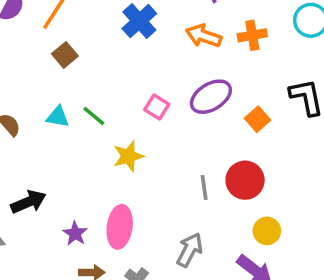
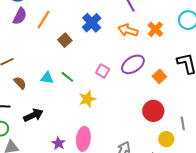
orange cross: (252, 35) -> (155, 29), turned -35
brown square: (65, 55) -> (65, 40), moved
gray line: (204, 187) -> (183, 123), moved
black arrow: (28, 202) -> (33, 115), moved

